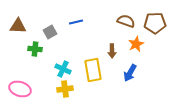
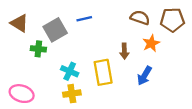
brown triangle: (18, 26) -> (19, 23), turned 30
gray square: (50, 32) -> (55, 30), size x1.5

